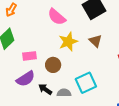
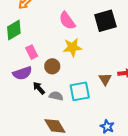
brown triangle: (95, 41) -> (105, 79), moved
pink rectangle: (30, 56) -> (32, 52), turned 56

